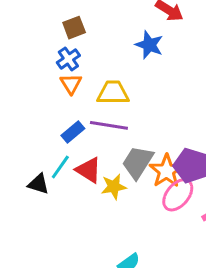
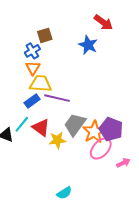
brown square: (74, 28) -> (45, 35), moved
yellow trapezoid: (113, 93) -> (40, 84), moved

